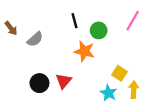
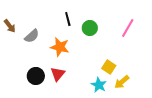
pink line: (133, 21) -> (128, 28), moved
orange star: (84, 51) -> (60, 47), moved
yellow arrow: (134, 90) -> (122, 82), turned -133

